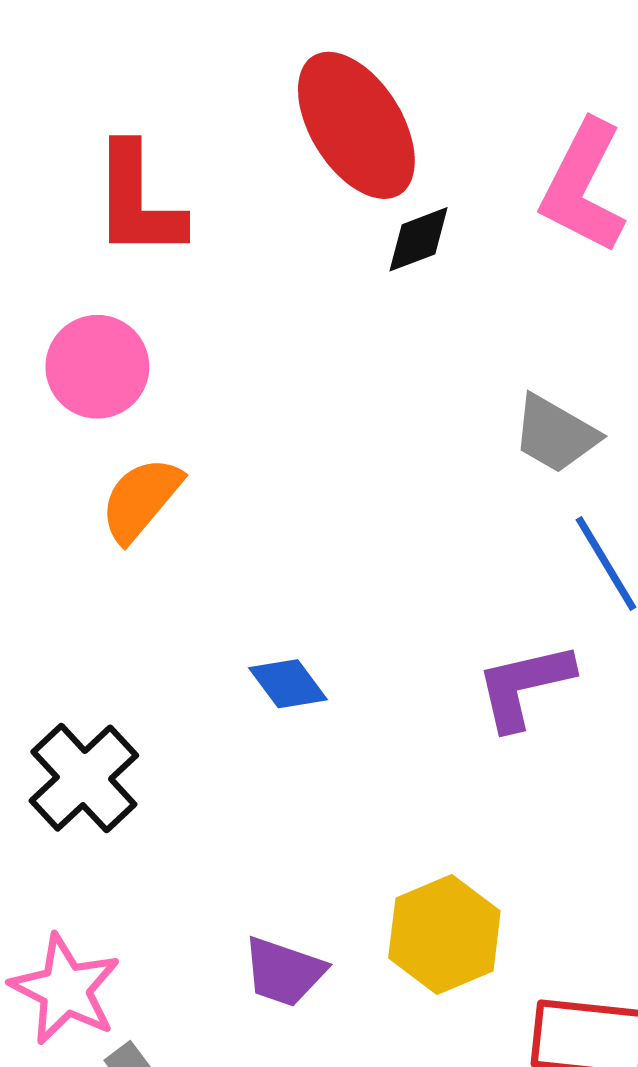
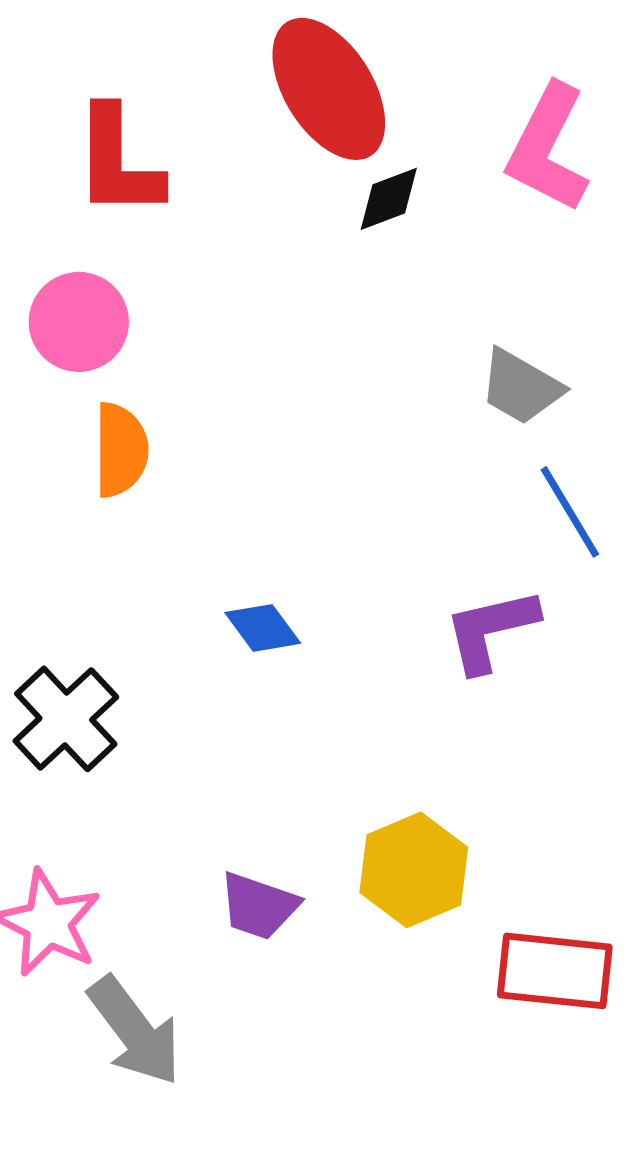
orange semicircle: (141, 499) -> (121, 450), turned 140

